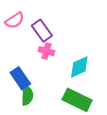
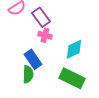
blue rectangle: (20, 78) -> (33, 59), moved

